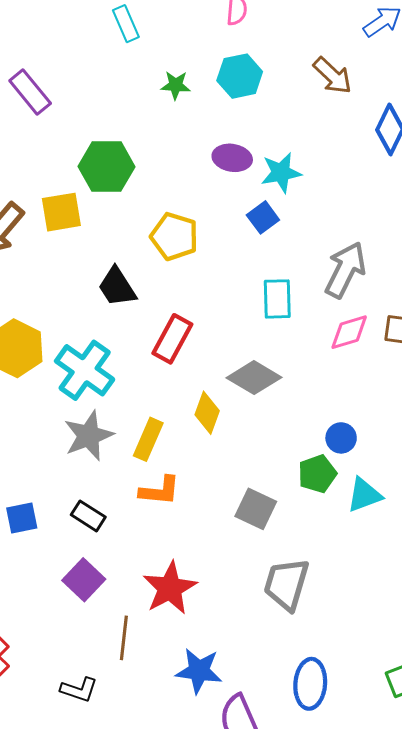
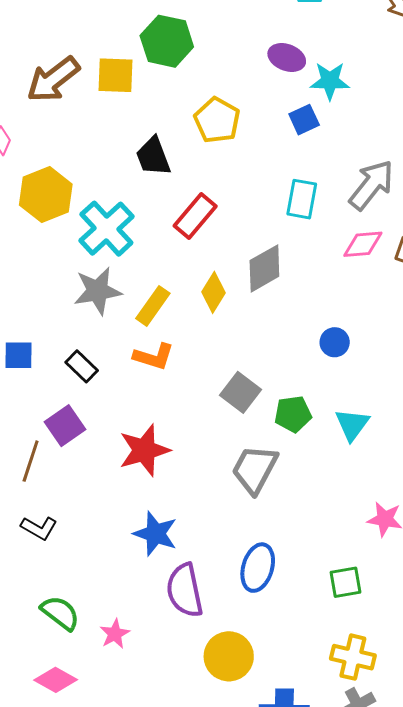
gray diamond: (254, 378) -> (264, 268), turned -72
green pentagon: (317, 474) -> (293, 414), moved
cyan triangle: (364, 495) -> (352, 425), moved, turned -45
brown line: (124, 638) -> (31, 461), moved

